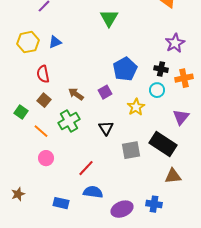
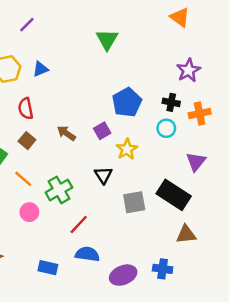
yellow star: (136, 107) -> (127, 149), moved
green cross: (69, 121) -> (59, 190), moved

